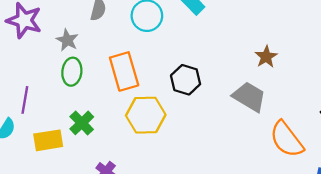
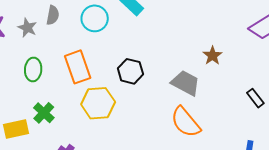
gray star: (67, 40) -> (27, 28), moved
brown star: (266, 57) -> (212, 56), moved
orange semicircle: (287, 139) -> (186, 122), moved

